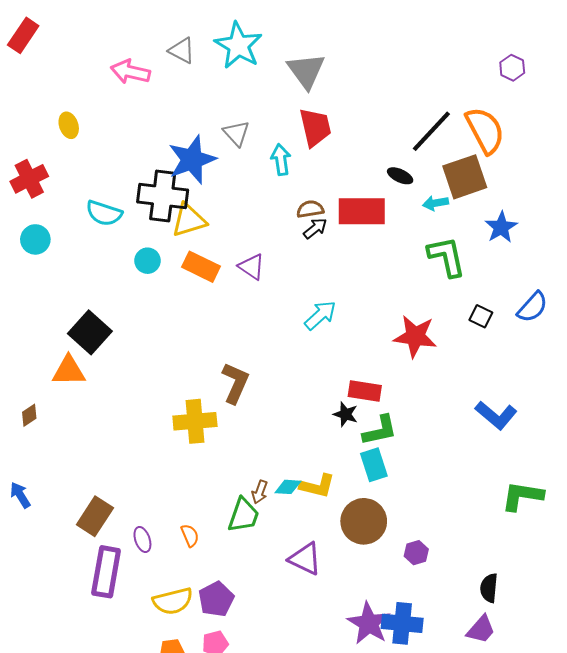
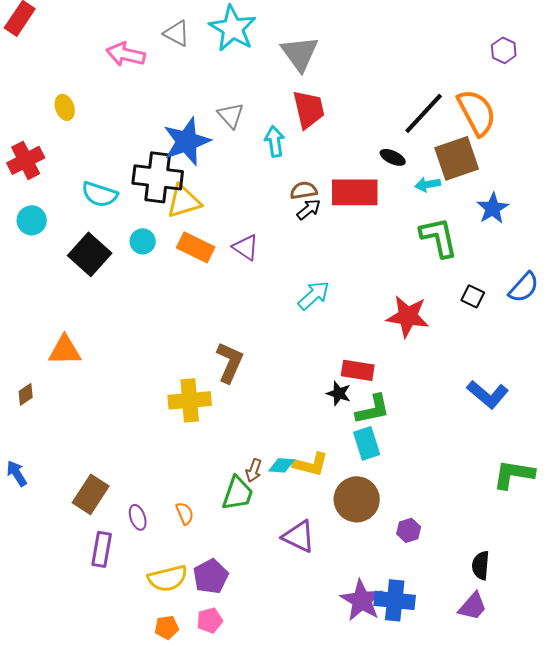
black square: (90, 332) -> (90, 254), moved
purple rectangle: (106, 572) -> (102, 549), size x0.7

